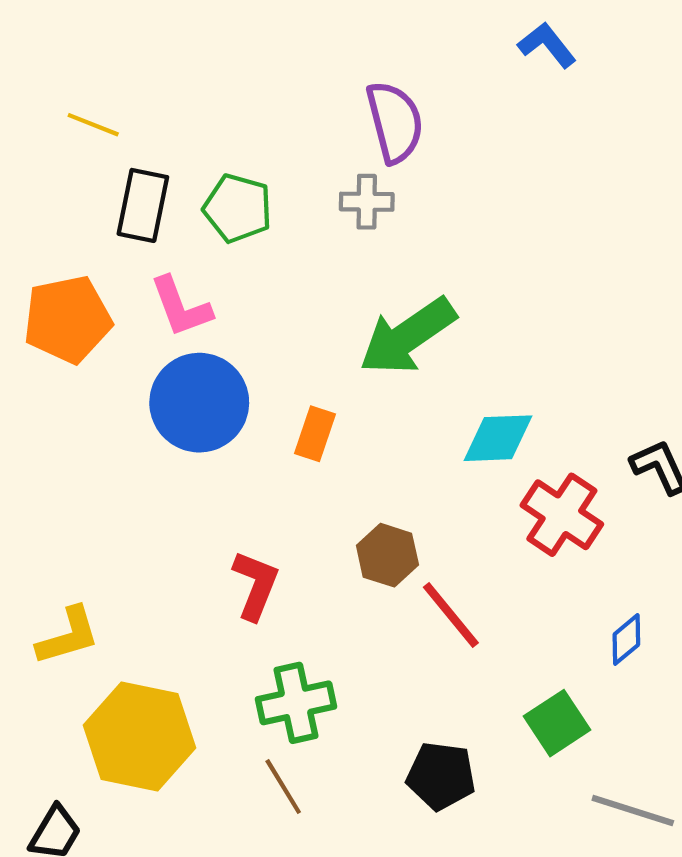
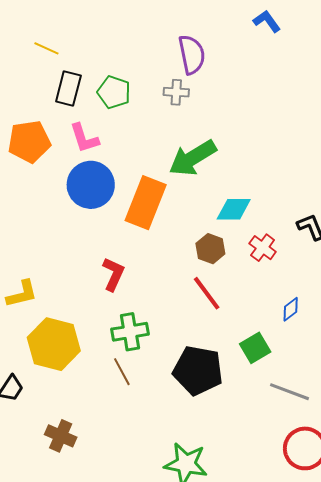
orange rectangle: (315, 434) -> (146, 203), size x2.0
red cross: (562, 515) -> (263, 248), size x0.7
brown hexagon: (387, 555) -> (210, 249), moved
black pentagon: (441, 776) -> (198, 370), size x1.5

